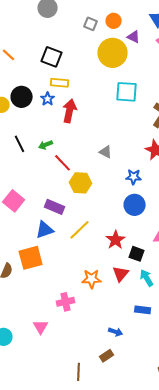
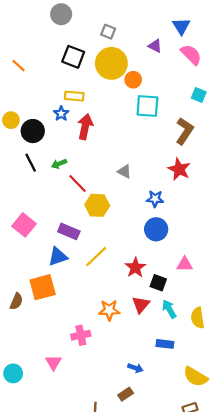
orange circle: (114, 21) -> (133, 80), moved
yellow circle: (113, 53) -> (111, 63), moved
black square: (52, 57) -> (73, 57), moved
black circle: (22, 97) -> (33, 131), moved

